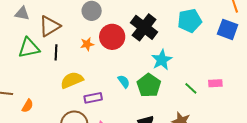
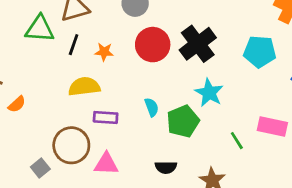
orange star: (87, 44) -> (104, 52), moved
cyan star: (162, 60) -> (209, 93), turned -30
pink rectangle: (215, 83) -> (272, 127), moved, size x1.5

